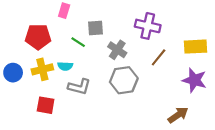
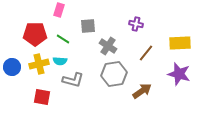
purple cross: (148, 26) -> (136, 24), size x0.6
green line: (78, 42) -> (63, 39), moved
brown arrow: (178, 115) -> (142, 91), moved

